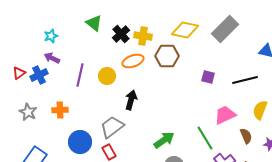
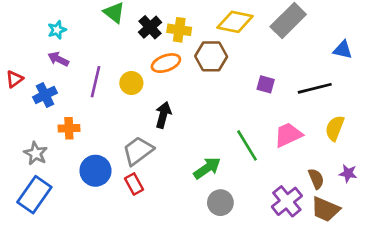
blue cross: (39, 75) -> (45, 95), moved
gray star: (28, 112) -> (36, 153), moved
brown semicircle: (246, 136) -> (316, 179), moved
green line: (205, 138) -> (247, 145), moved

